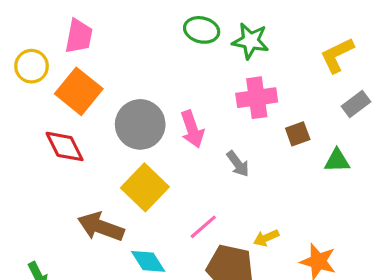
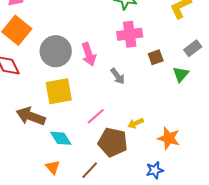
gray rectangle: (356, 104) -> (193, 48), moved
green triangle: (337, 161) -> (181, 74), turned -48
yellow square: (145, 187) -> (59, 91), turned 36

